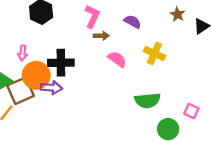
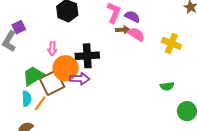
purple semicircle: (133, 22) -> (132, 17), moved
pink semicircle: (117, 59) -> (136, 34), moved
green semicircle: (147, 100) -> (167, 86), size x0.6

